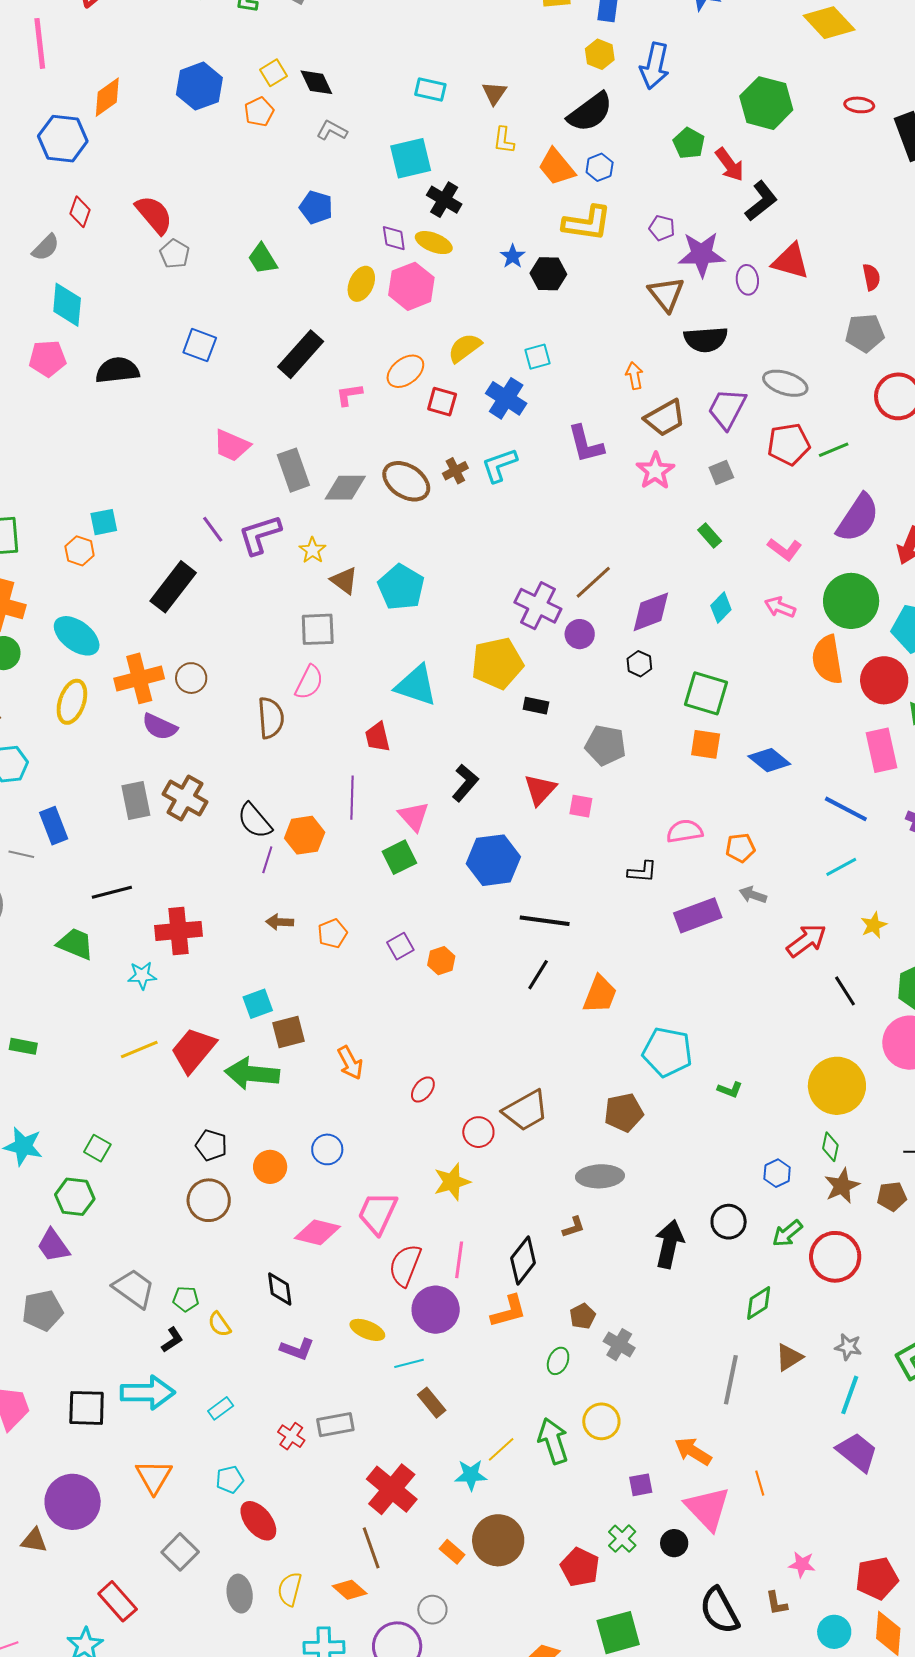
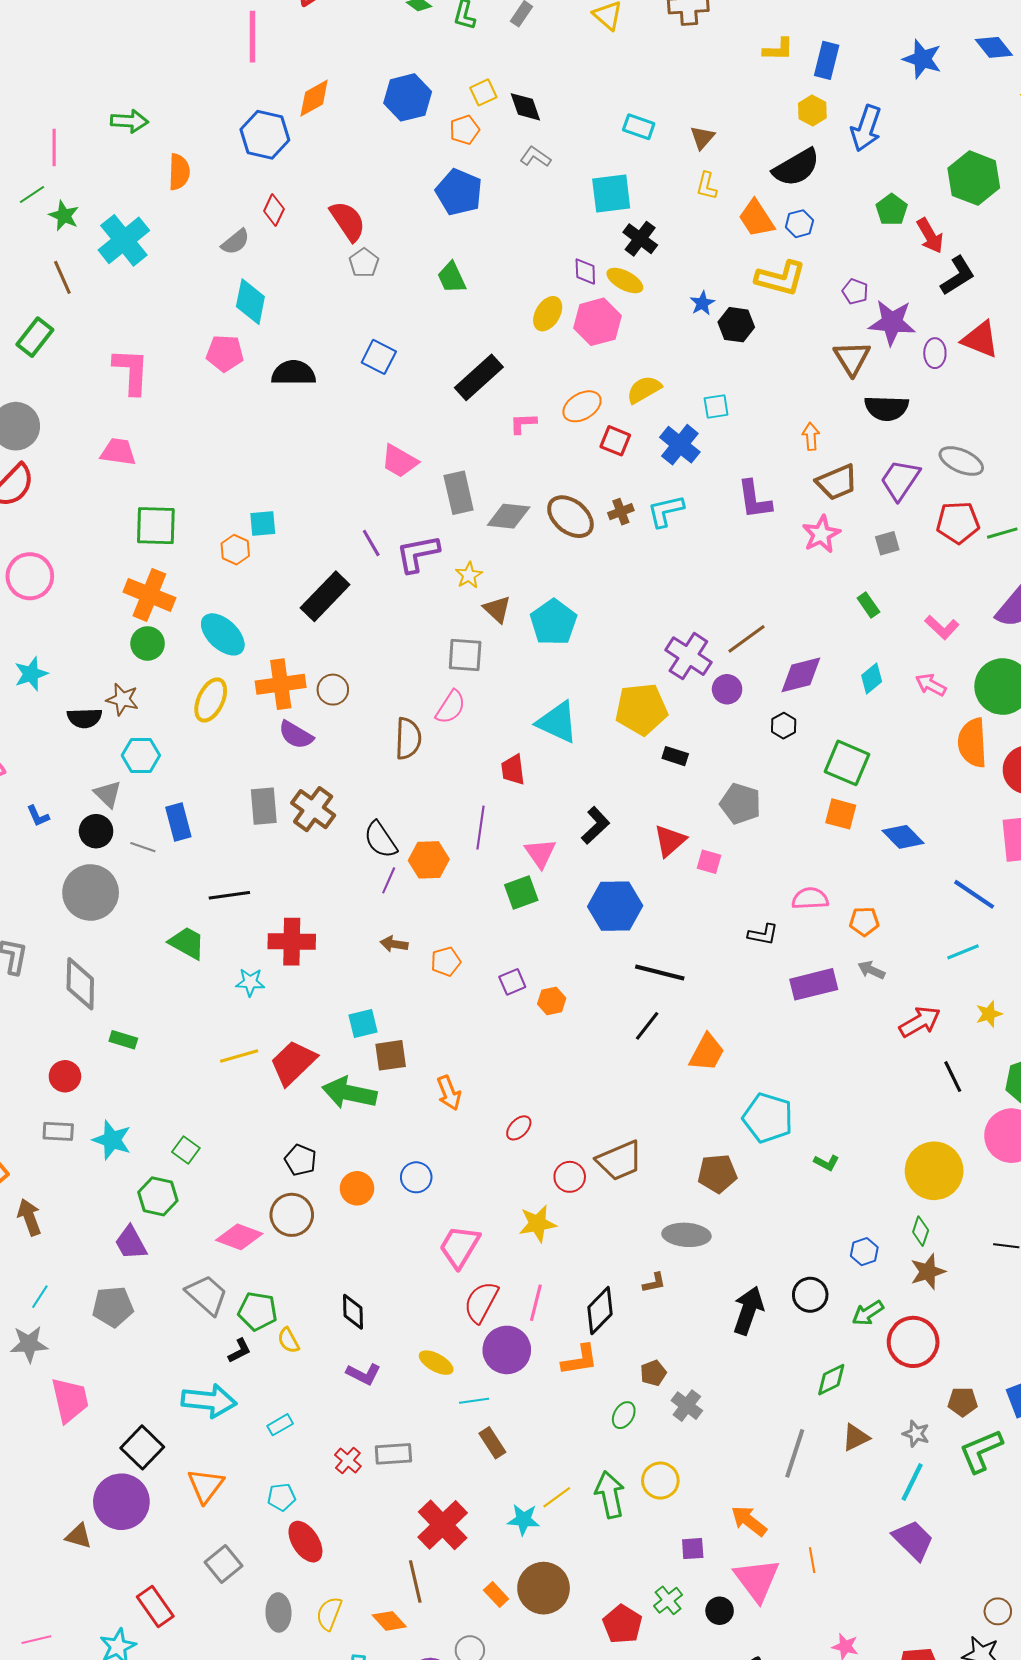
blue pentagon: (316, 207) -> (459, 192), moved, size x1.4
brown pentagon: (892, 1196) -> (963, 1402), moved
pink diamond: (317, 1232) -> (239, 1237), moved
green pentagon: (186, 1299) -> (258, 1311), size x1.5
black square: (87, 1408) -> (142, 1447), moved, turned 36

